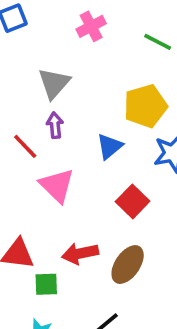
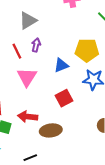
gray triangle: (54, 83) -> (28, 20), moved
brown ellipse: (128, 265) -> (51, 130), turned 30

